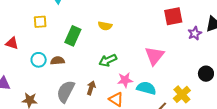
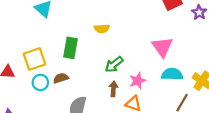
yellow square: (40, 22) -> (35, 59), moved, size x1.5
brown arrow: (91, 88) -> (113, 89), moved
cyan semicircle: (146, 88) -> (172, 74), moved

